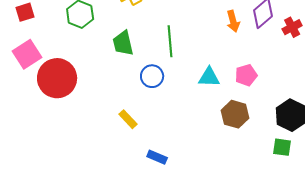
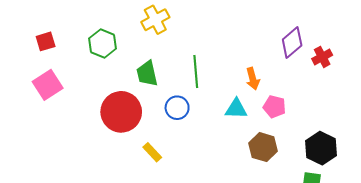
orange arrow: (233, 21) -> (253, 79), moved
pink pentagon: (246, 75) -> (274, 107), turned 30
red circle: (57, 78) -> (121, 112), moved

